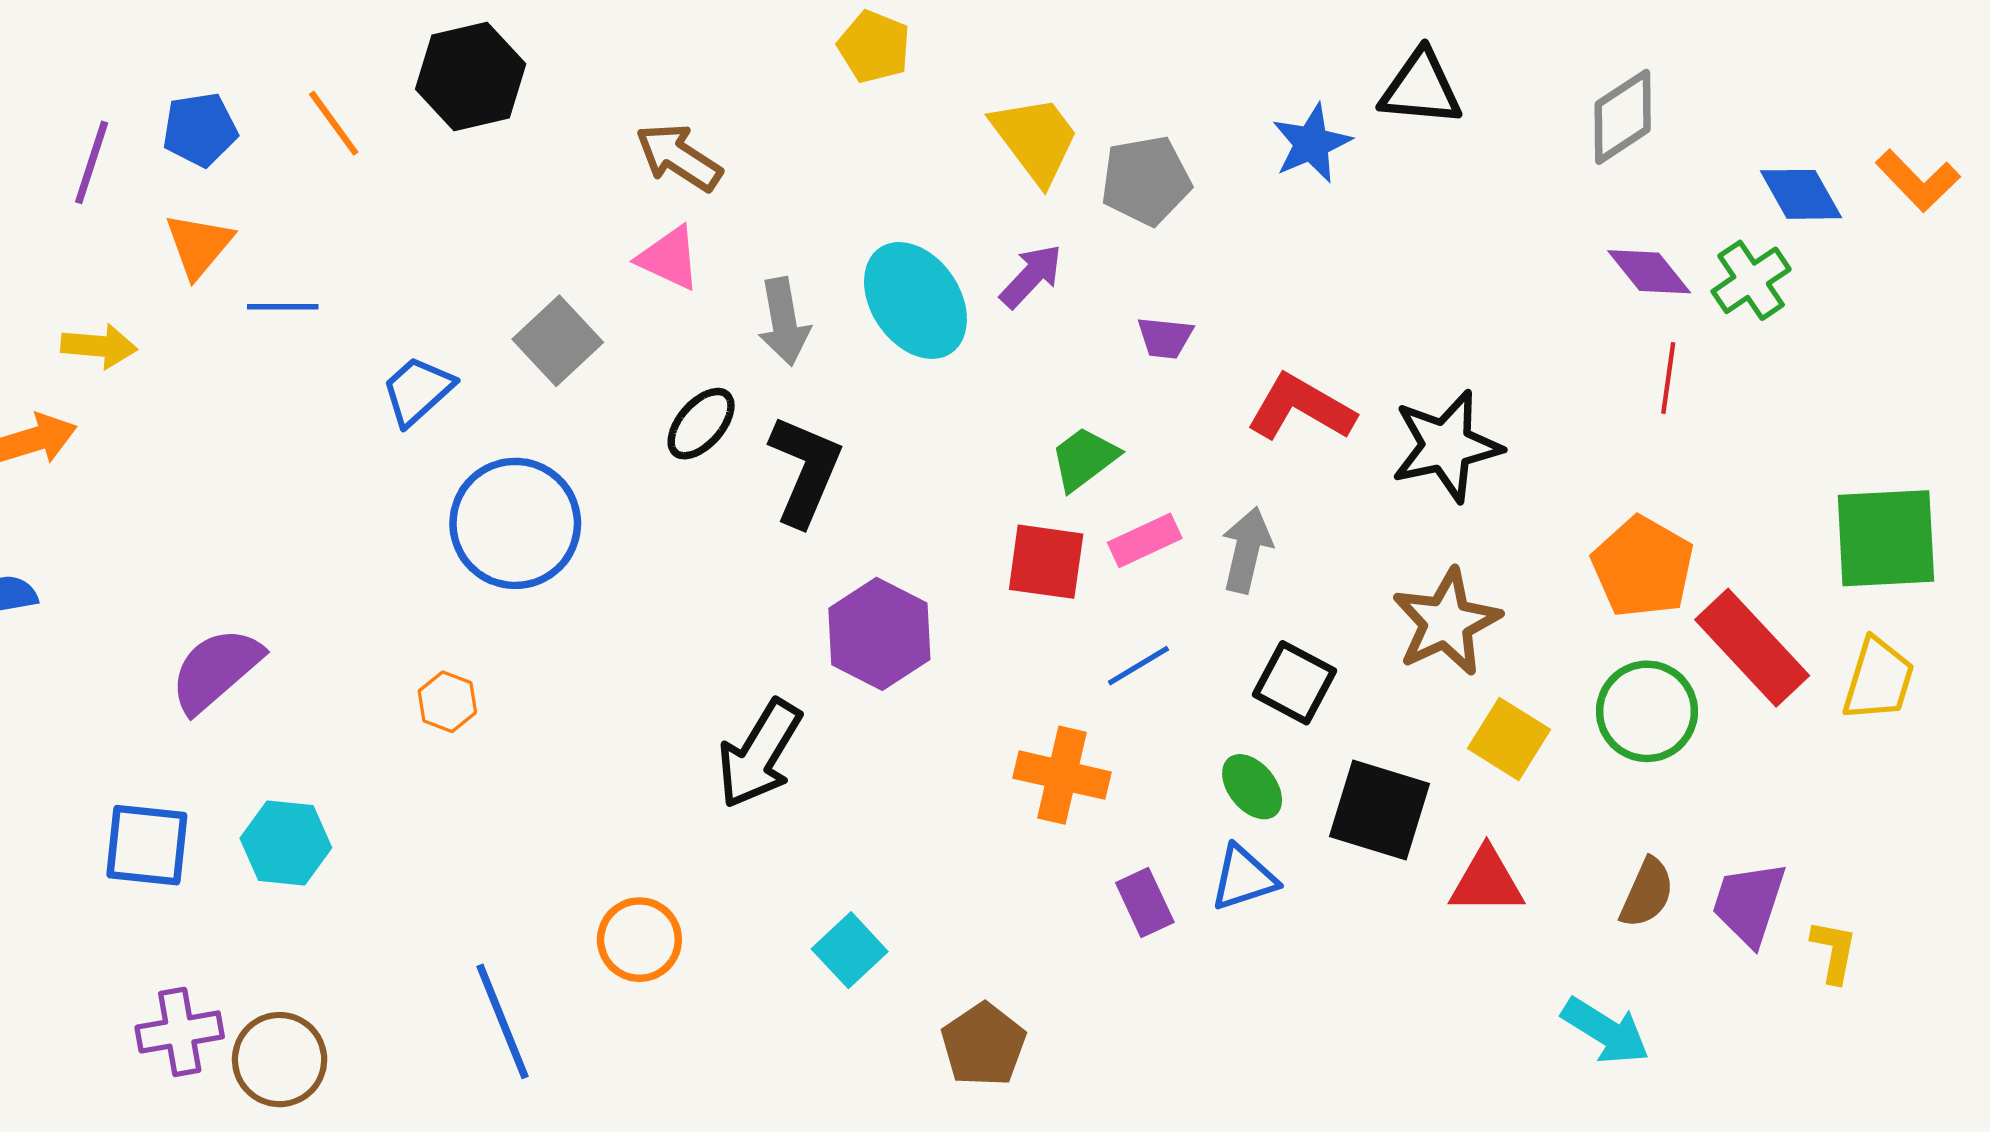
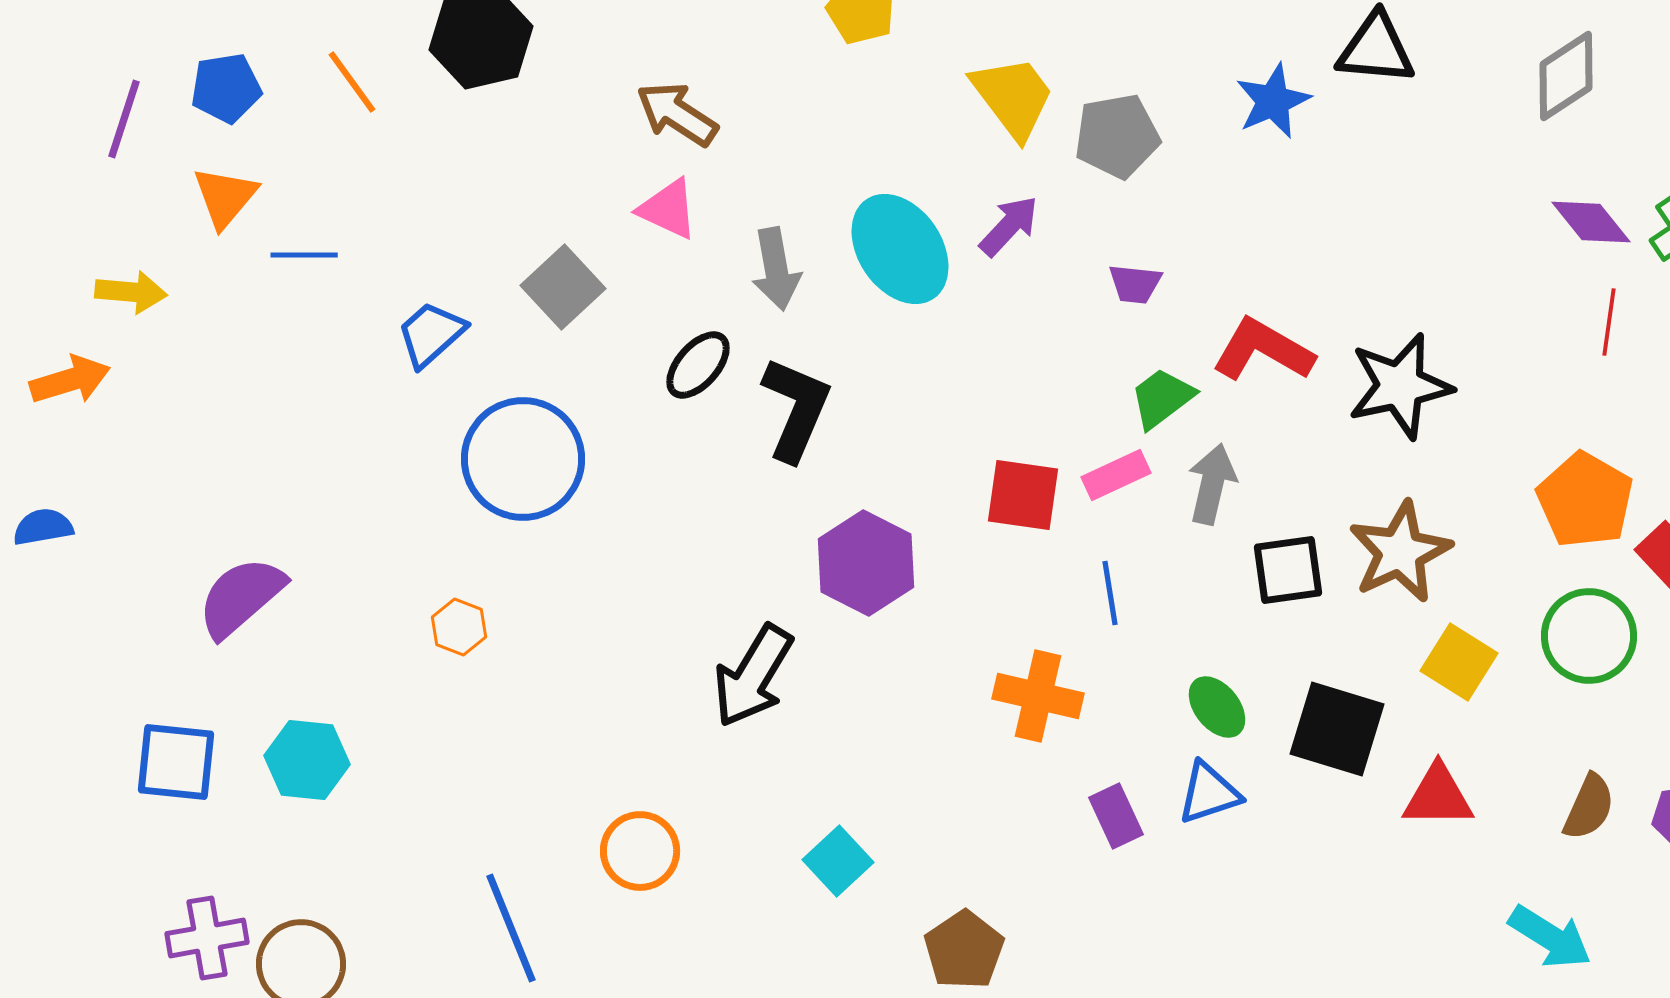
green trapezoid: (1084, 459) -> (1162, 398), moved
blue line: (1138, 666) -> (1110, 593), turned -68
black square: (1295, 683) -> (1288, 570), moved, turned -36

